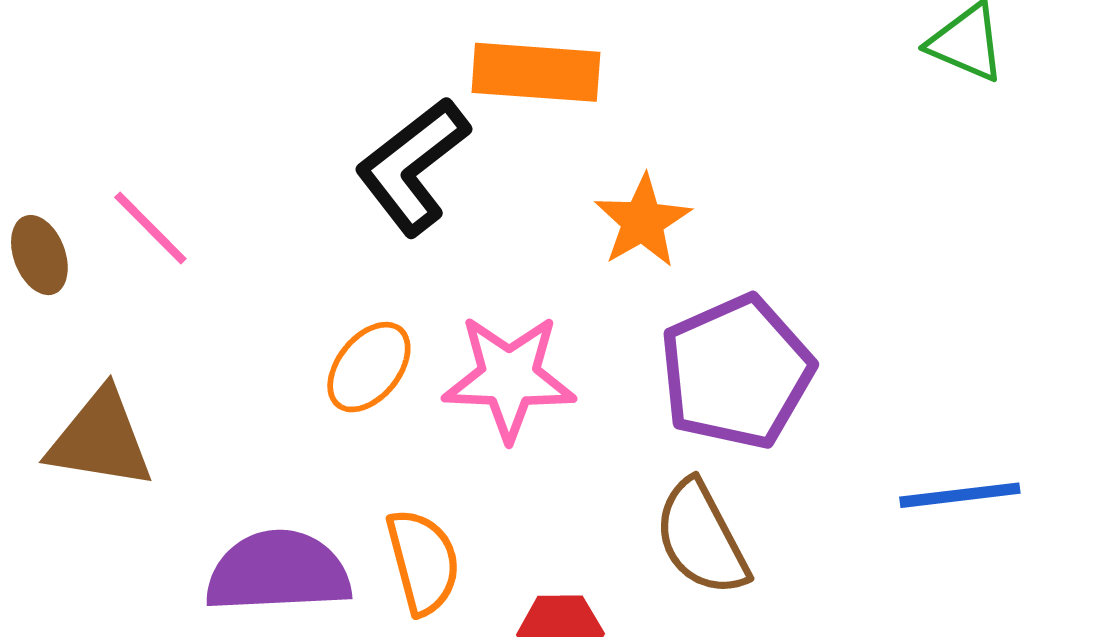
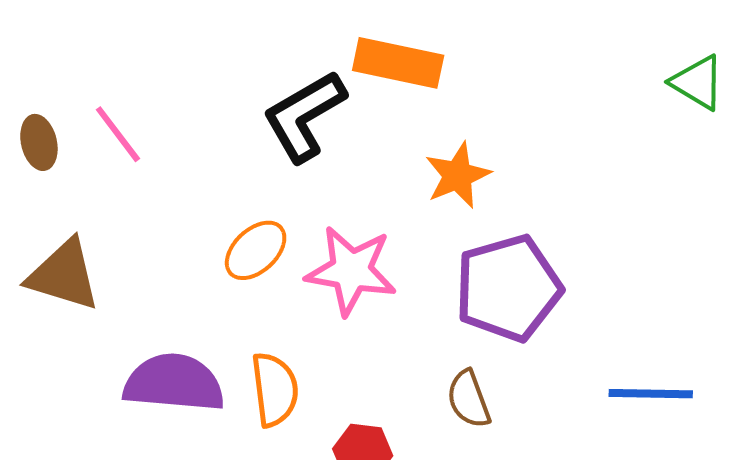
brown semicircle: (701, 538) -> (469, 399), size x0.7

